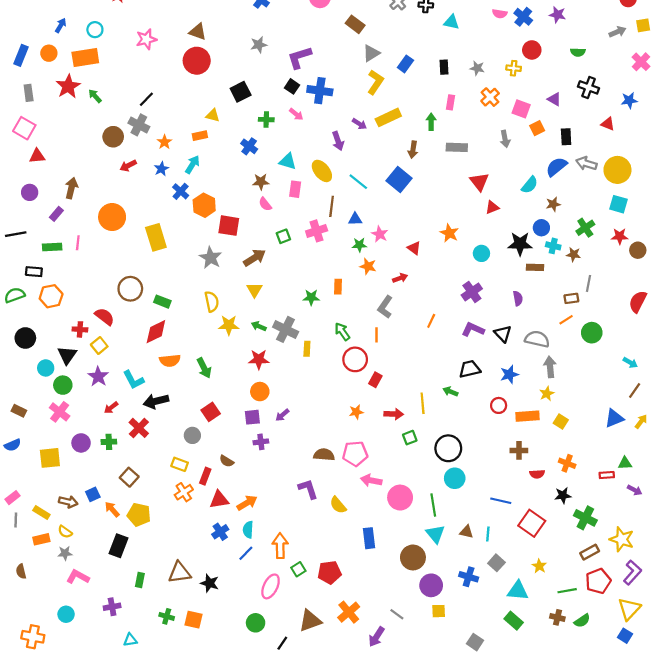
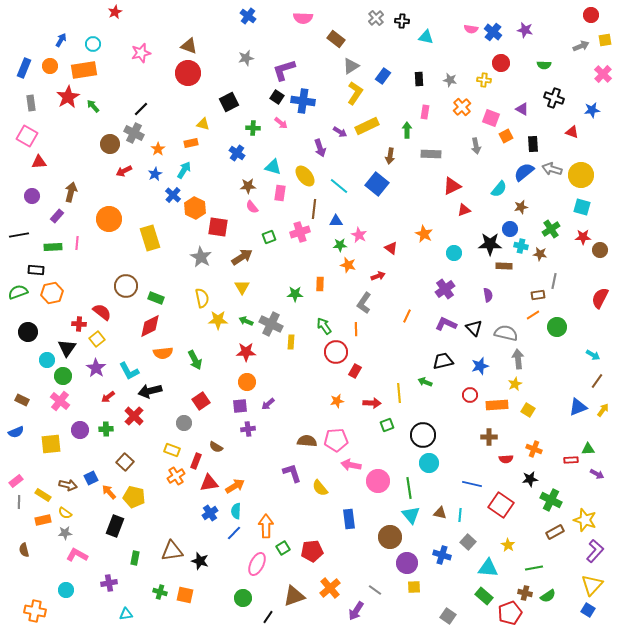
red triangle: (479, 182) -> (452, 186), turned 42
red pentagon: (598, 581) -> (510, 613), moved

